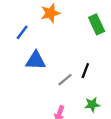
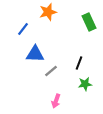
gray line: (65, 80) -> (51, 71), moved
green star: (92, 105) -> (85, 84), moved

